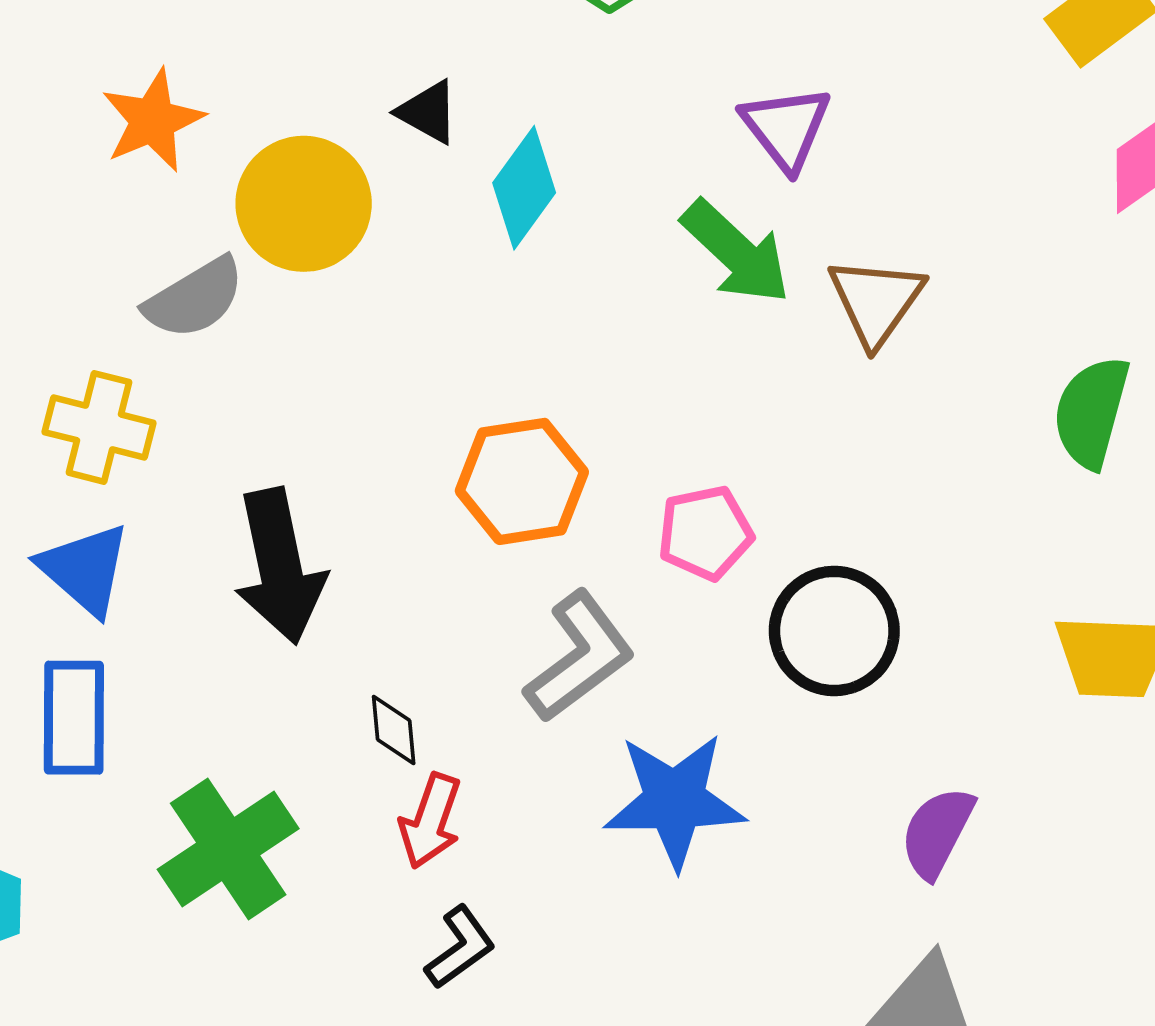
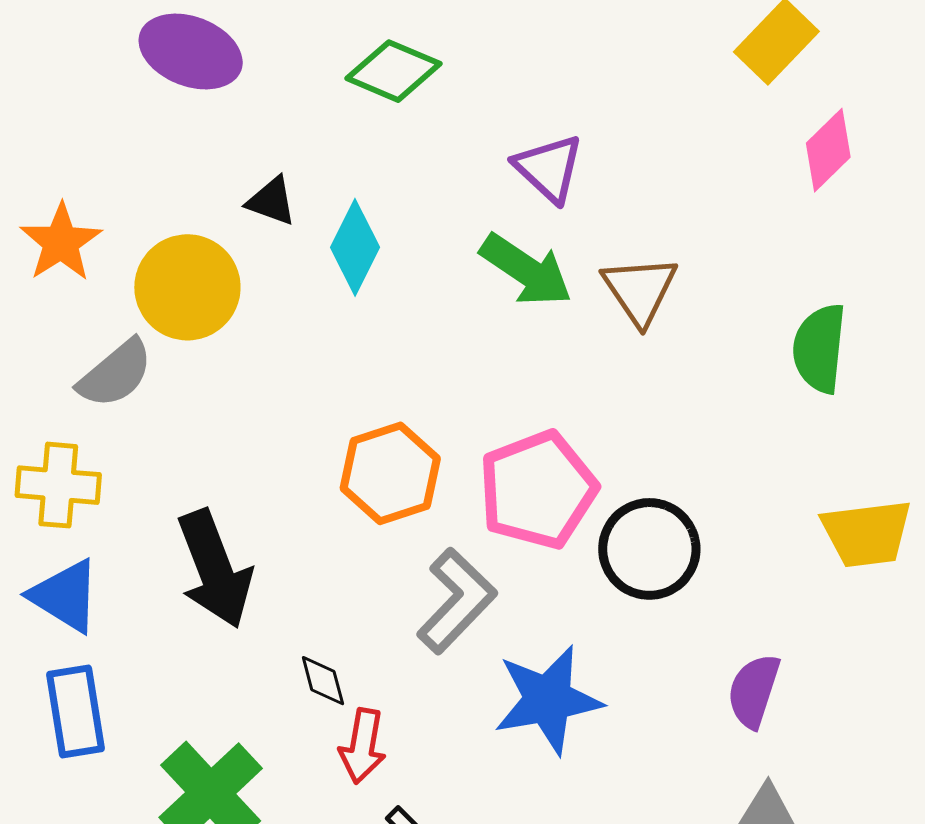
pink pentagon: (705, 533) -> (538, 490), size x1.6

